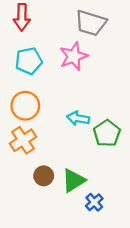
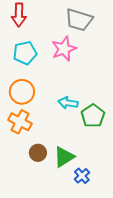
orange cross: (23, 140) -> (20, 122), turned -30

